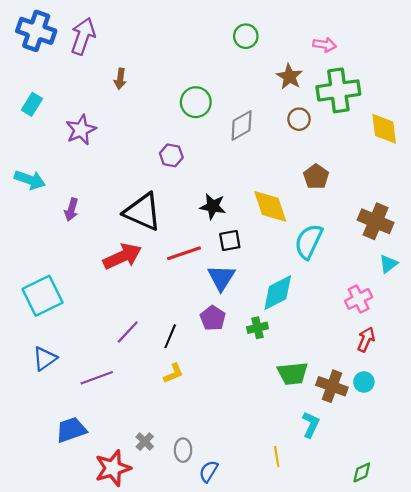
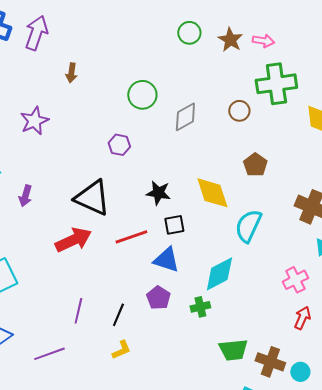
brown star: (289, 77) -> (230, 40), moved
blue triangle: (221, 278) -> (166, 260), turned -44
purple line: (128, 332) -> (78, 311), turned -30
cyan circle: (364, 382) -> (300, 372), moved

